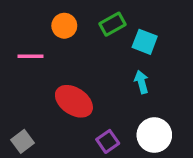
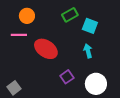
orange circle: (64, 26) -> (27, 16), moved
red ellipse: (74, 101) -> (46, 49), moved
purple square: (108, 141) -> (67, 77), moved

